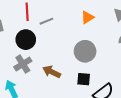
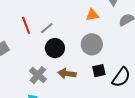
orange triangle: (87, 17) -> (92, 15), moved, turned 40
black circle: (26, 40) -> (55, 48), moved

